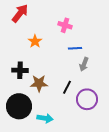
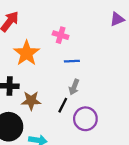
orange star: (35, 41) -> (27, 53), size x1.6
gray arrow: (84, 64) -> (74, 87), moved

